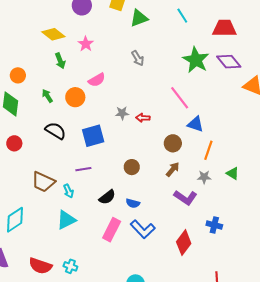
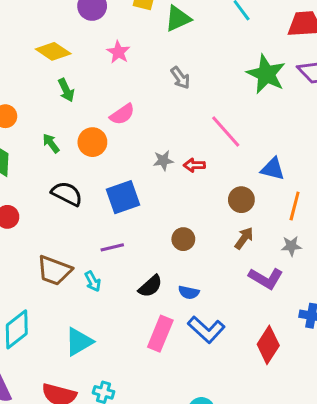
pink star: (86, 44) -> (118, 52), moved
pink line: (180, 98) -> (226, 131), moved
cyan triangle: (66, 220) -> (79, 342), moved

